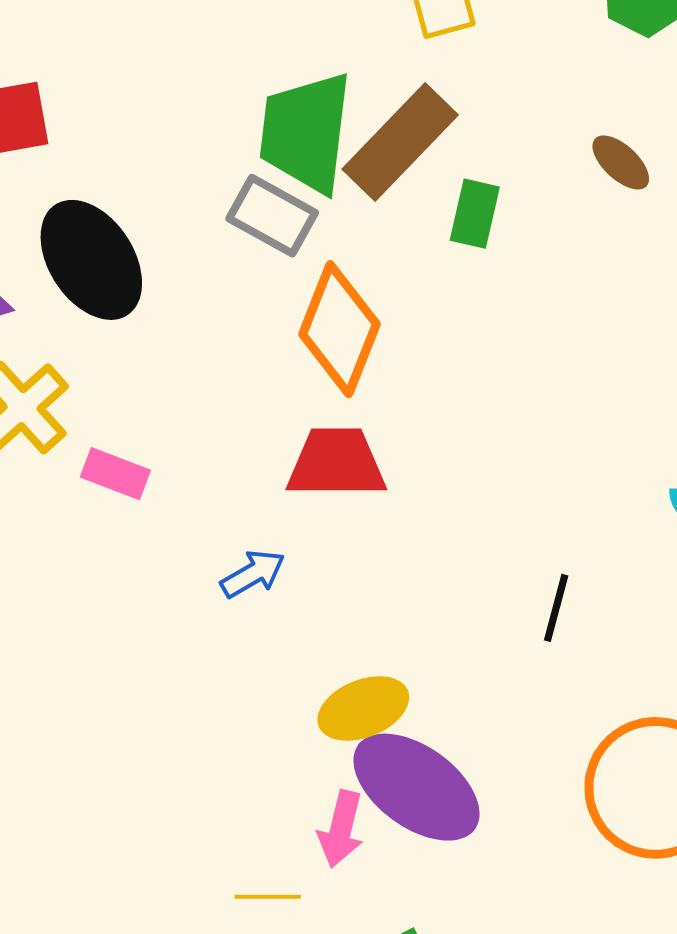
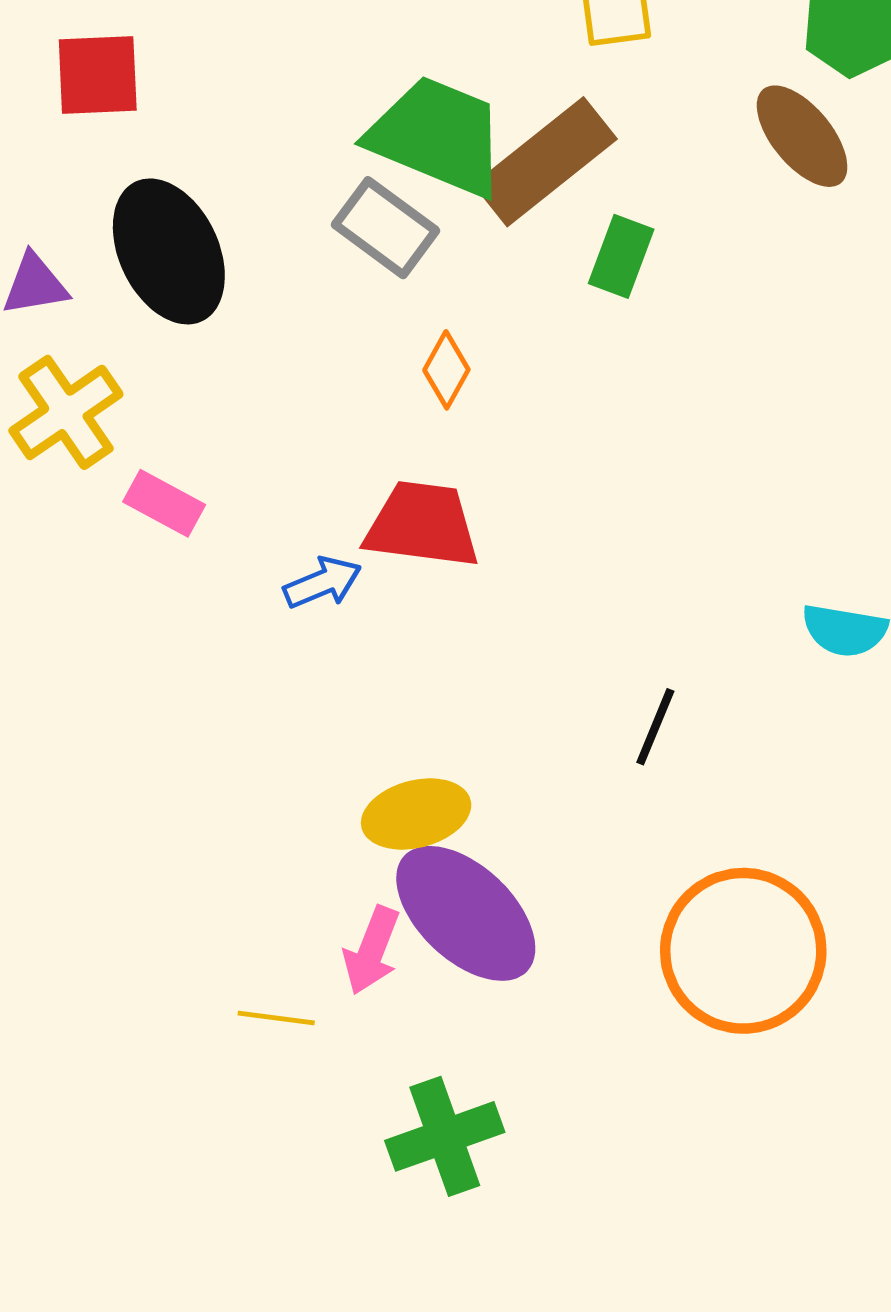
green trapezoid: (306, 132) -> (437, 136), turned 98
brown ellipse: (621, 162) -> (802, 136), moved, size x1.5
orange diamond: (339, 329) -> (446, 370), size x0.5
blue arrow: (253, 574) -> (323, 583), moved

